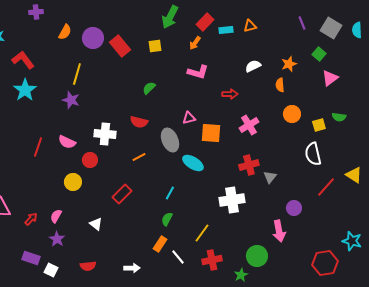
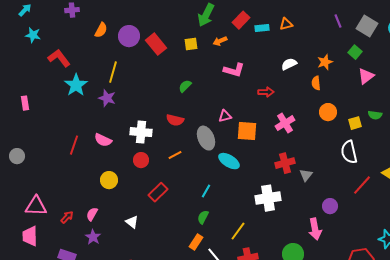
orange arrow: (195, 43) -> (220, 41), moved, turned 32
cyan star: (25, 90) -> (76, 85), moved
red circle: (90, 160) -> (141, 160), moved

